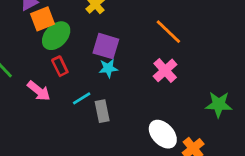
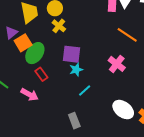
orange line: (168, 32) -> (127, 35), moved
cyan line: (82, 98) -> (85, 91), moved
gray rectangle: (102, 111) -> (74, 121), moved

